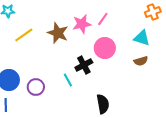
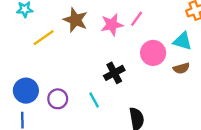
brown star: (58, 33) -> (75, 20), moved
pink circle: (105, 48) -> (153, 53), moved
cyan line: (68, 80) -> (94, 100), moved

